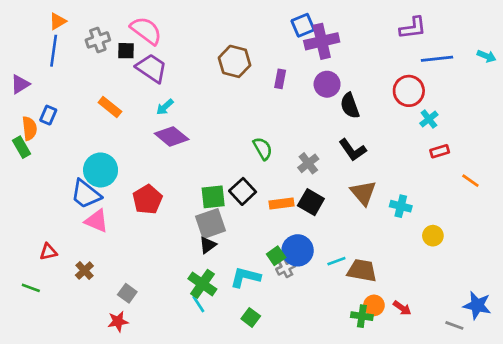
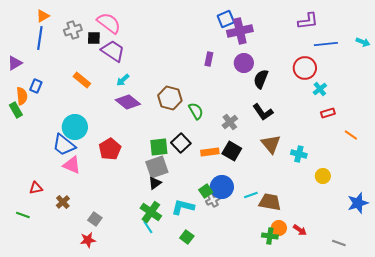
brown hexagon: (235, 61) -> (170, 98), moved
black semicircle: (350, 106) -> (261, 79), turned 42
blue star: (477, 305) -> (358, 203), moved, turned -30

